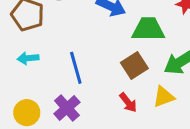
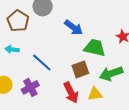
blue line: (76, 68) -> (42, 63), turned -45
red arrow: (128, 102) -> (71, 93), size x1.5

